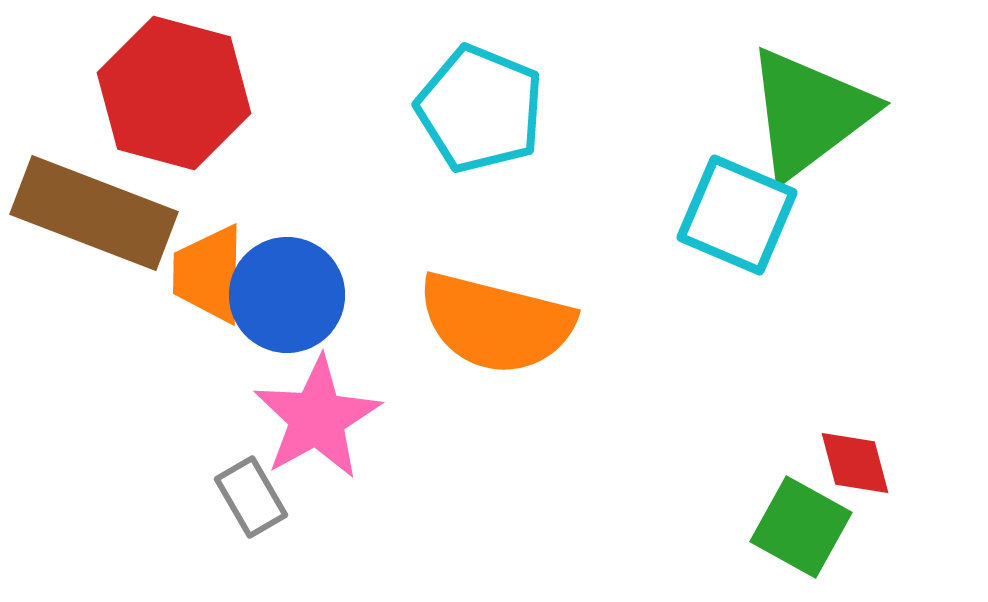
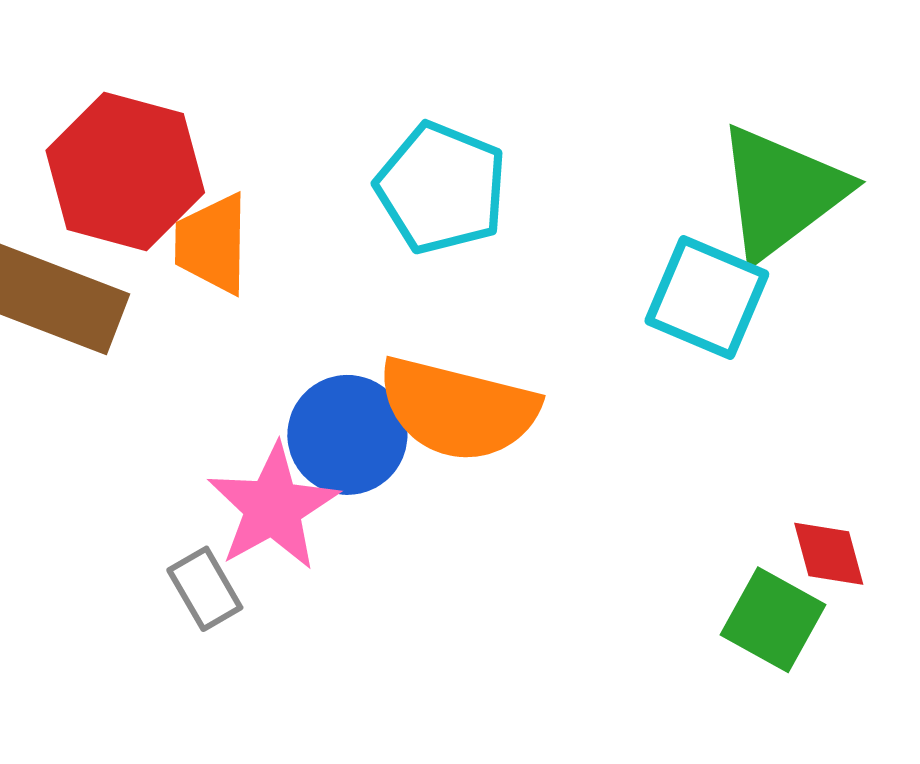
orange trapezoid: (209, 274) -> (212, 244), moved
blue circle: (287, 295) -> (347, 435), moved

